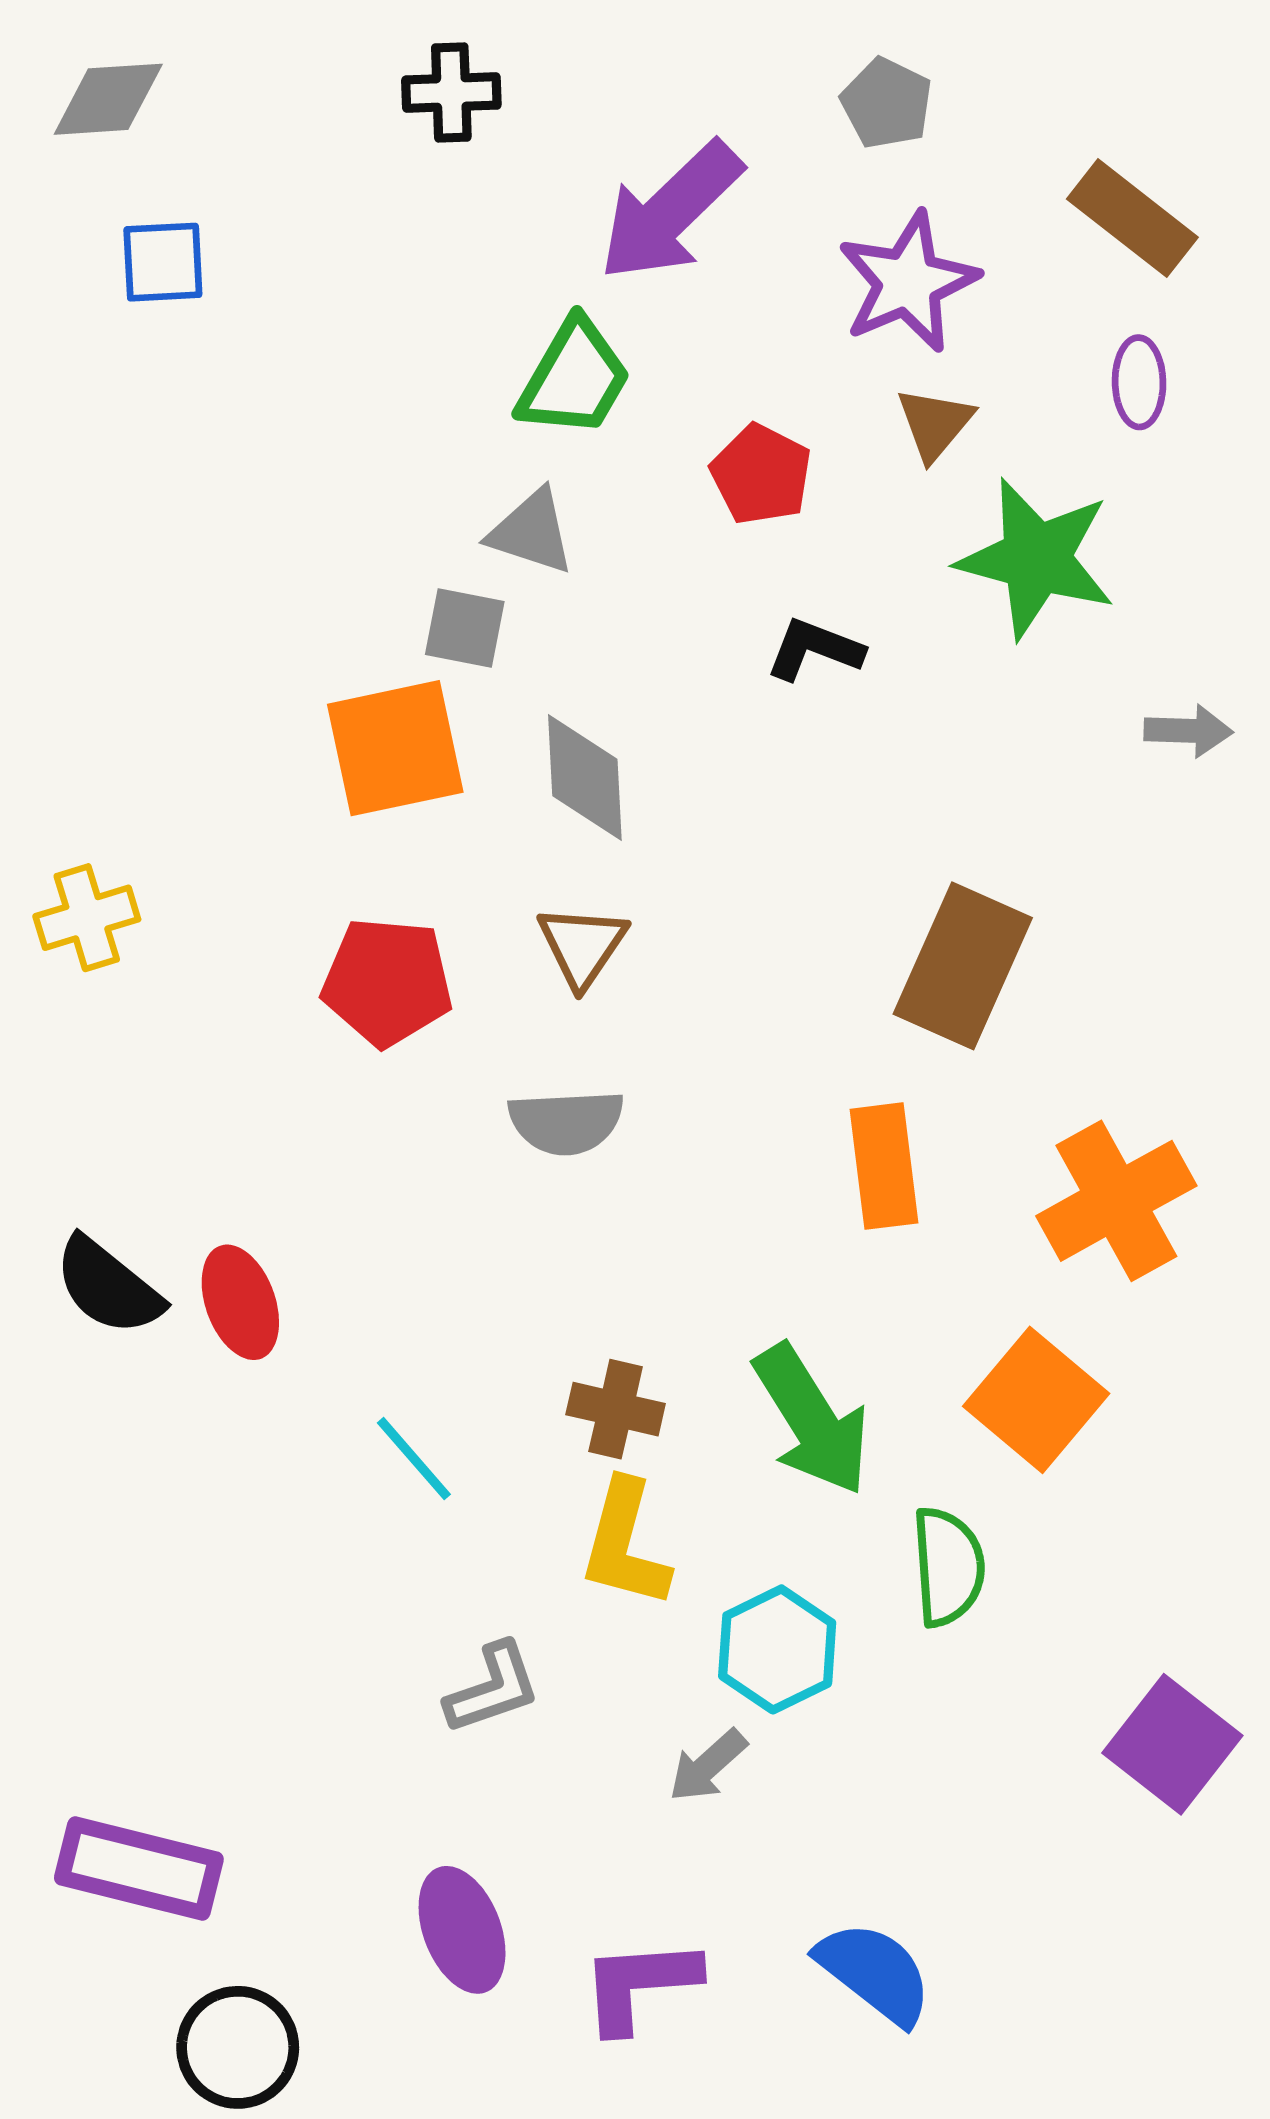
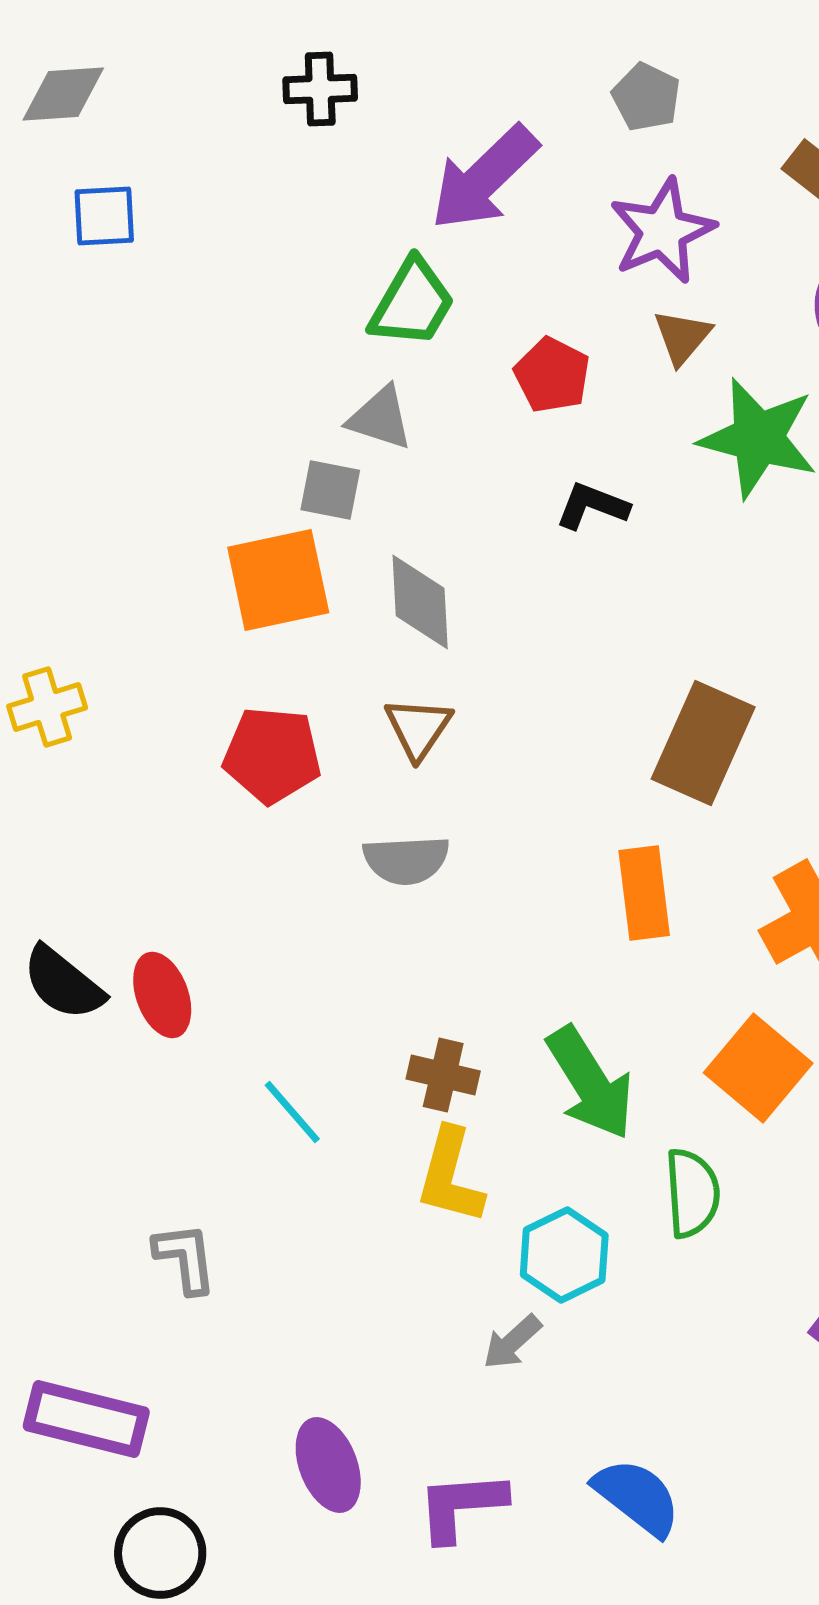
gray L-shape: (493, 1688) -> (185, 1258), moved, turned -78

